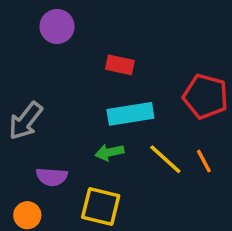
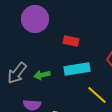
purple circle: (57, 26) -> (35, 19), size x1.4
green arrow: (109, 152) -> (42, 75), moved

